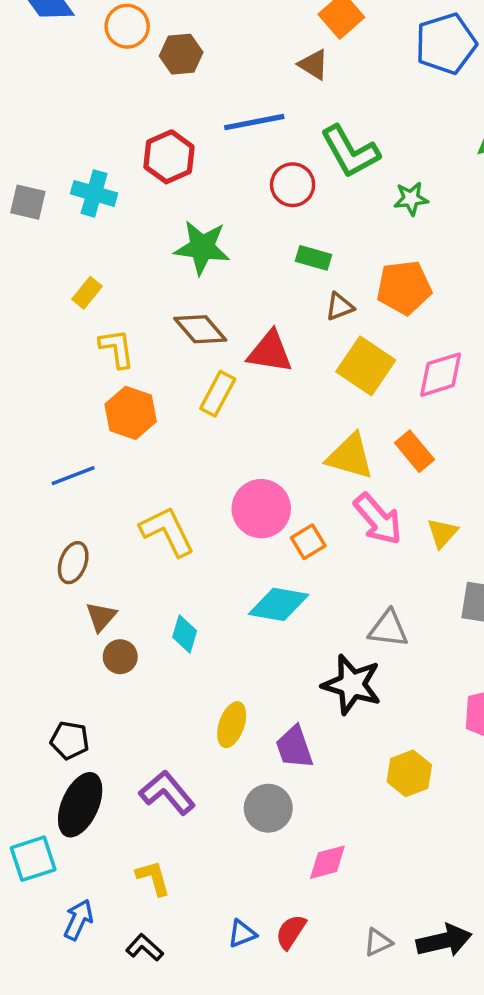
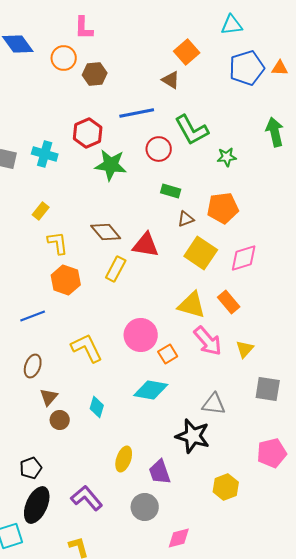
green star: (202, 247) -> (111, 165), moved
black pentagon: (70, 740) -> (31, 468), turned -30

